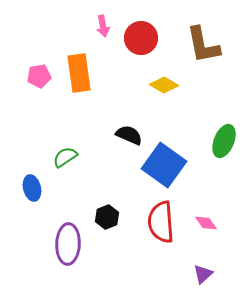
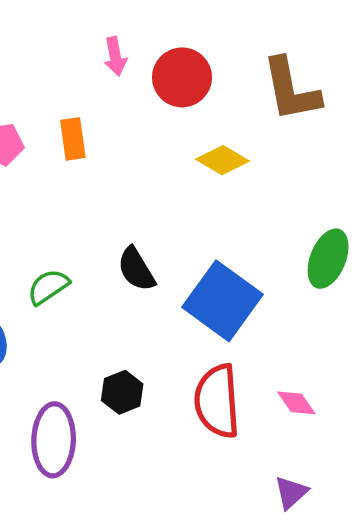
orange rectangle: (79, 73) -> (73, 139), size x0.6
black semicircle: (129, 135) -> (136, 269), moved, turned -144

